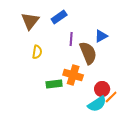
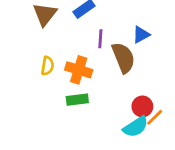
yellow semicircle: (37, 52) -> (47, 66), moved
orange cross: (73, 75) -> (79, 70), moved

